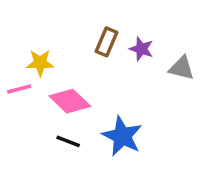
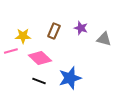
brown rectangle: (107, 42) -> (54, 31), moved
blue star: (122, 136) -> (70, 78), turned 30

